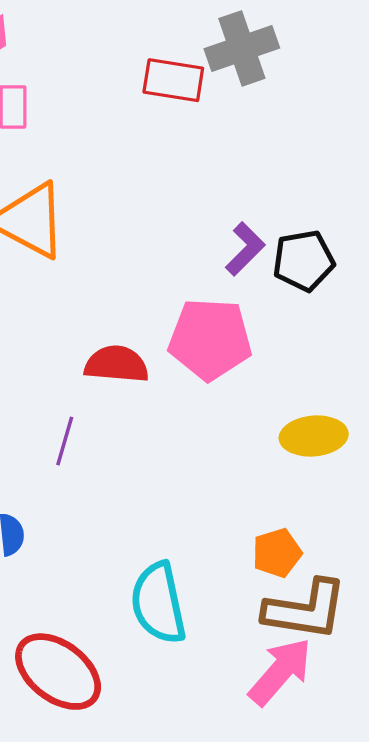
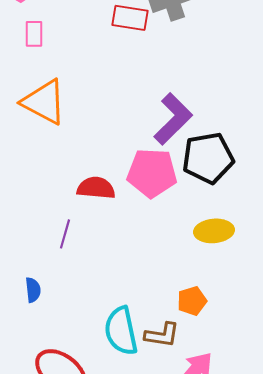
purple L-shape: (245, 249) -> (173, 119), size x1.6
black pentagon: (304, 261) -> (208, 158), moved, size x1.4
brown L-shape: (305, 610) -> (162, 335), moved, size x0.7

